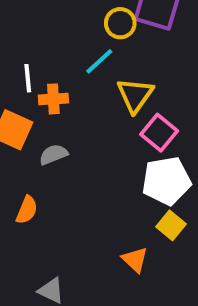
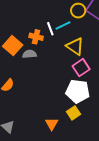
white line: (28, 78) -> (50, 29), moved, turned -32
yellow triangle: (135, 95) -> (75, 46), turned -48
gray semicircle: (53, 155) -> (29, 54), moved

